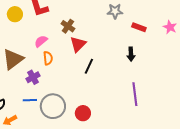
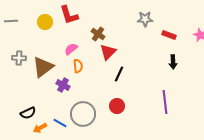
black arrow: (131, 54) -> (173, 62), moved
purple cross: (33, 77) -> (63, 85), turned -32
blue line: (30, 100) -> (60, 123), moved, turned 32
red circle: (83, 113) -> (117, 106), moved

